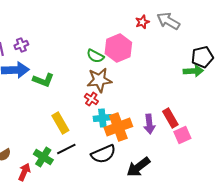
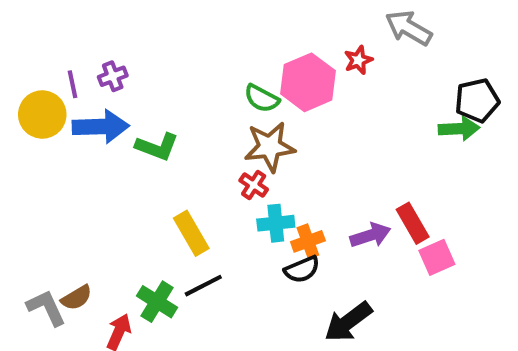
red star: (142, 22) -> (358, 60), moved
purple arrow: (149, 124) -> (370, 235), turned -102
orange cross: (118, 127) -> (308, 241), size x0.6
black semicircle: (103, 154) -> (302, 269), moved, size x0.7

